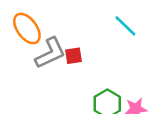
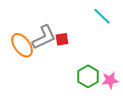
orange ellipse: (27, 28) -> (22, 45), moved

